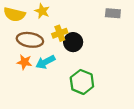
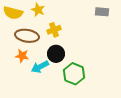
black circle: (73, 42) -> (56, 54), moved
cyan arrow: (45, 62) -> (40, 67), moved

